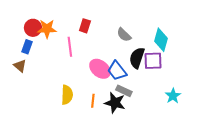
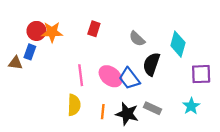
pink line: (70, 47) -> (81, 75), moved
purple square: (153, 61) -> (201, 74), moved
brown triangle: (20, 66) -> (15, 63), moved, turned -32
gray rectangle: (124, 91) -> (153, 108), moved

